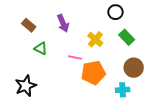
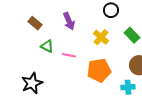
black circle: (115, 12) -> (111, 10), moved
pink line: (75, 58) -> (69, 55), moved

